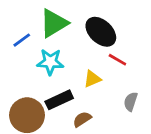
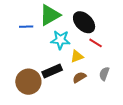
blue line: (22, 40) -> (26, 27), turned 32
cyan star: (50, 62) -> (60, 40), moved
brown semicircle: (82, 119) -> (79, 77), moved

